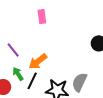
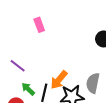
orange arrow: (38, 61) -> (59, 80), moved

